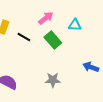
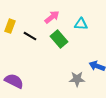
gray star: (53, 80) -> (77, 79), moved

